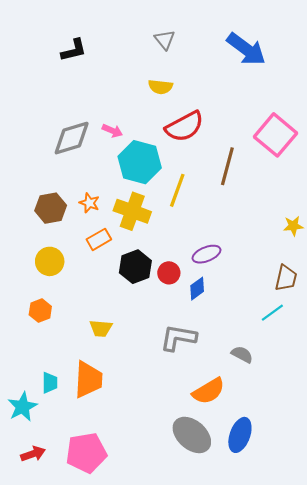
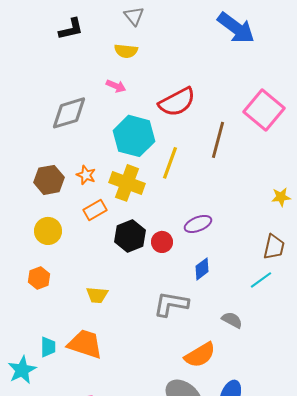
gray triangle: (165, 40) -> (134, 16), moved
yellow semicircle: (160, 87) -> (126, 51), moved
pink arrow: (112, 131) -> (116, 86), moved
blue diamond: (197, 289) -> (202, 269), moved
orange trapezoid: (88, 380) -> (85, 344), turned -75

